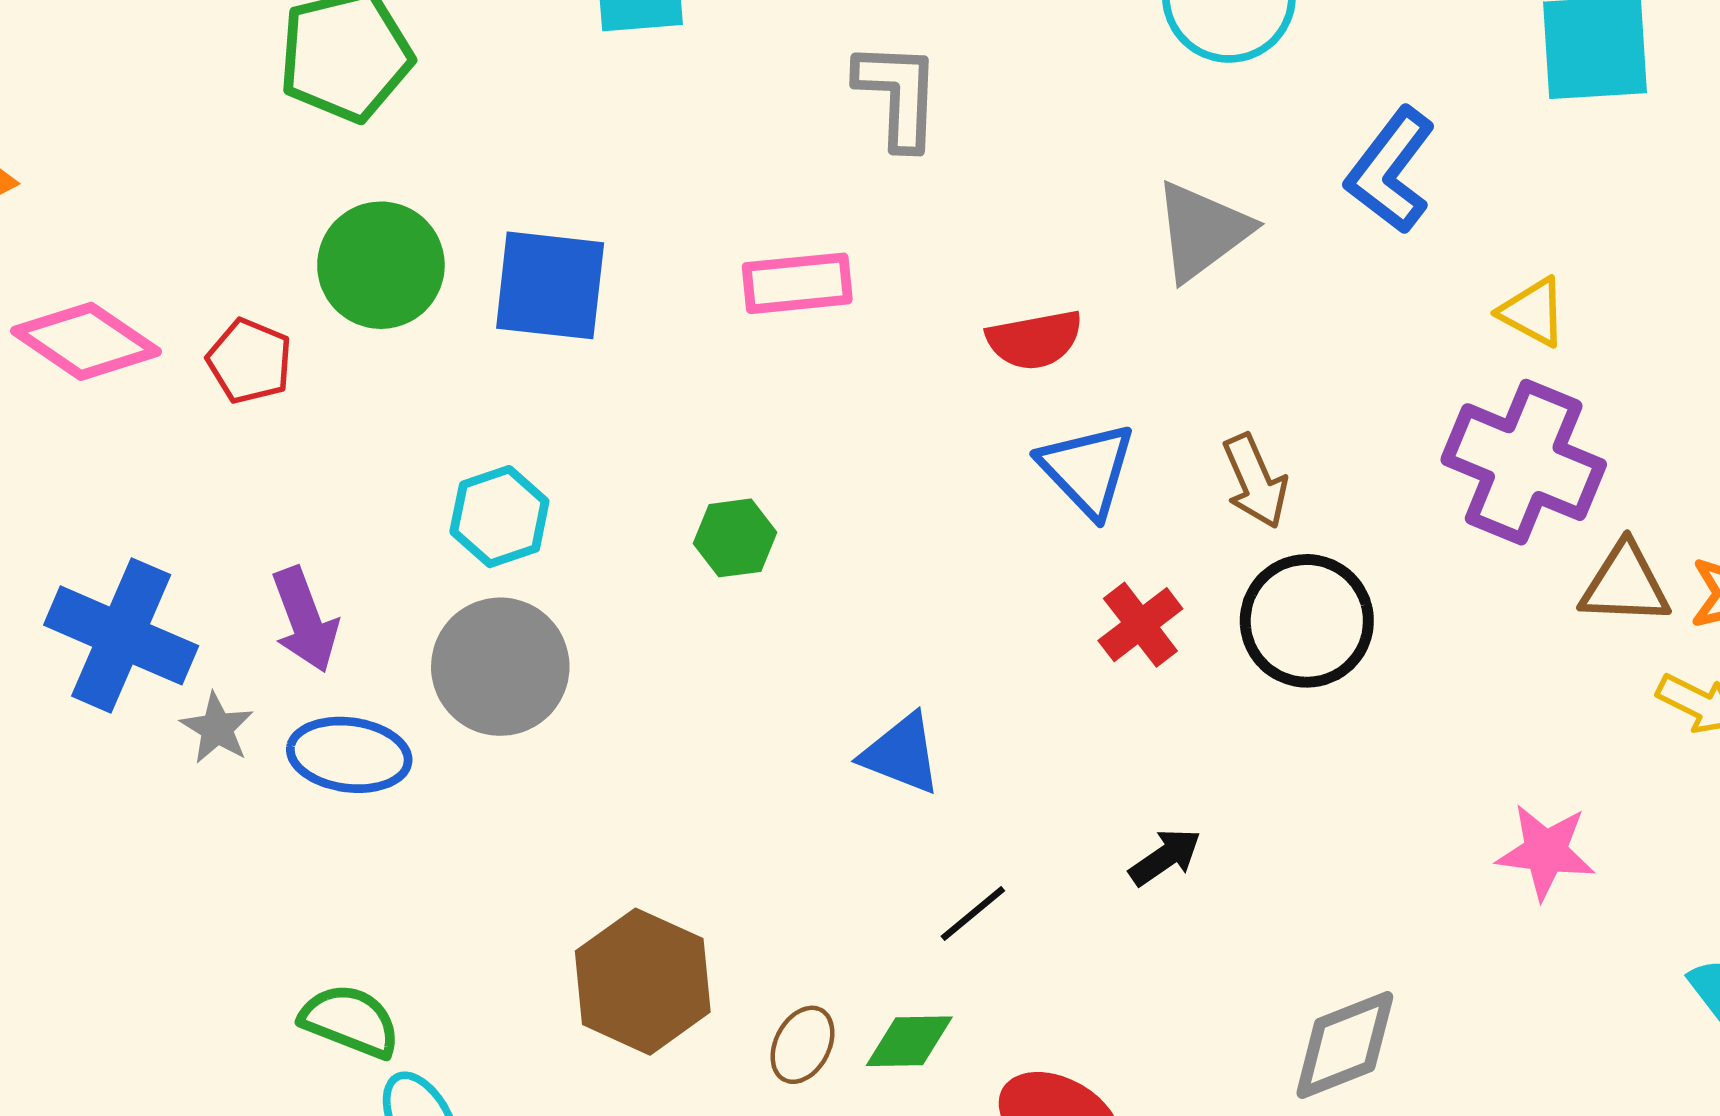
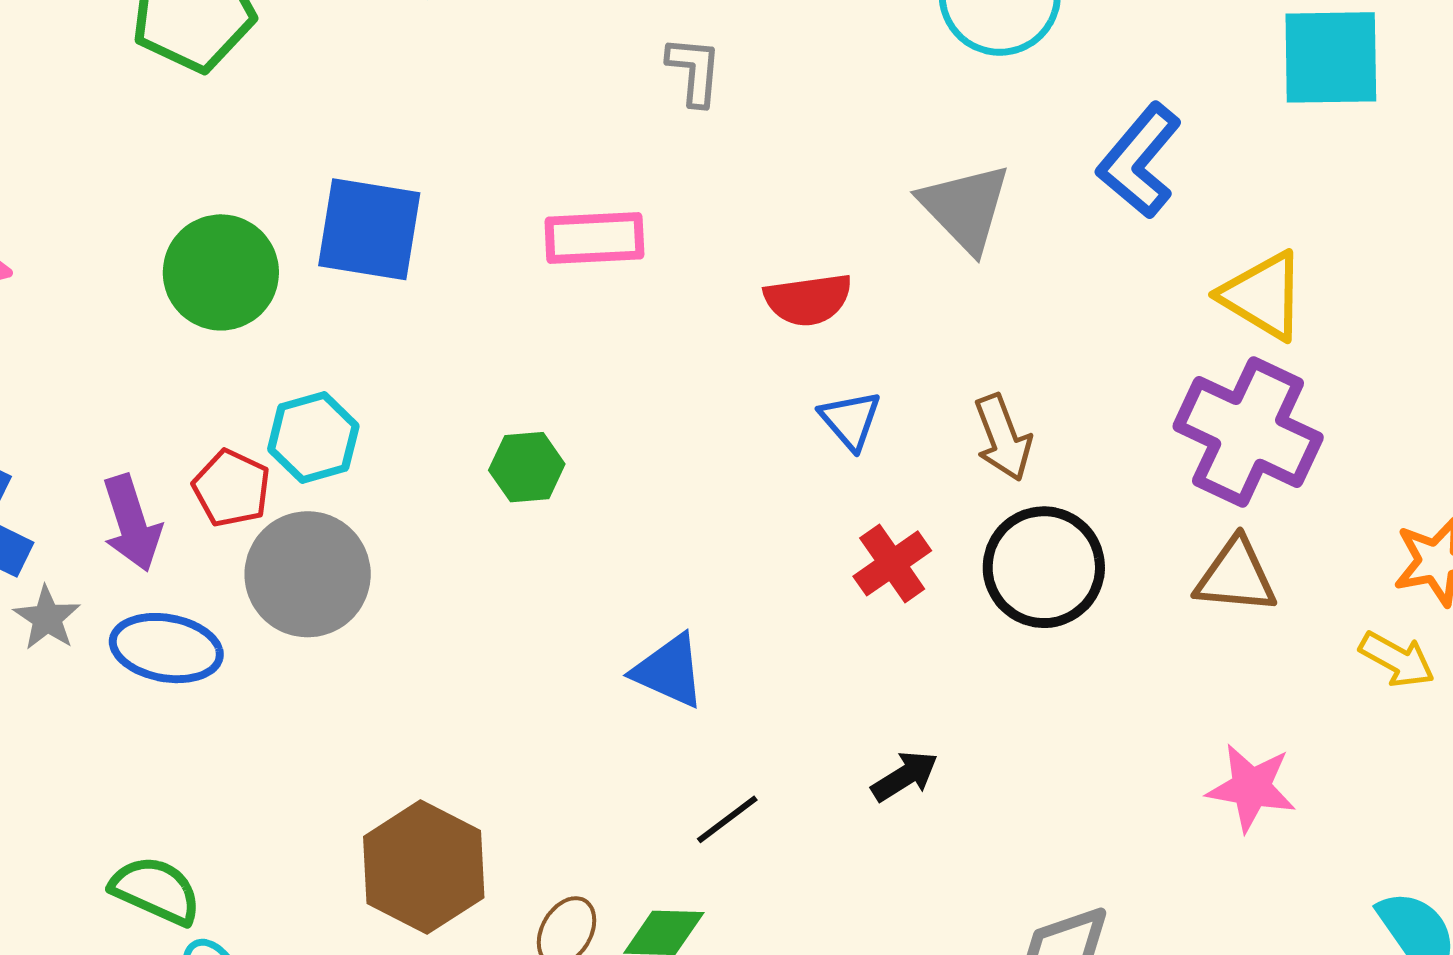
gray L-shape: (898, 95) -> (694, 71), size x0.7
gray triangle: (1202, 231) -> (965, 208), turned -40
green circle: (381, 265) -> (221, 272), moved
yellow triangle: (1533, 312) -> (1263, 296), size x1.4
red pentagon: (250, 361) -> (232, 488), moved
blue triangle: (1087, 470) -> (850, 420), size x0.7
brown triangle: (1625, 584) -> (1236, 576), moved

